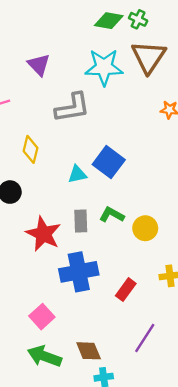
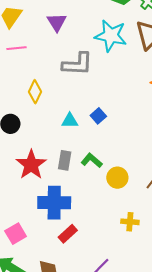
blue square: (109, 162) -> (98, 116), size x0.6
red rectangle: (126, 290) -> (68, 234), moved

